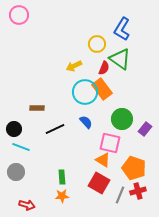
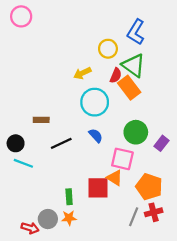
orange rectangle: (102, 89) -> (129, 88), moved
gray circle: (16, 172) -> (48, 219), moved
red square: (99, 183) -> (98, 188), moved, turned -30

